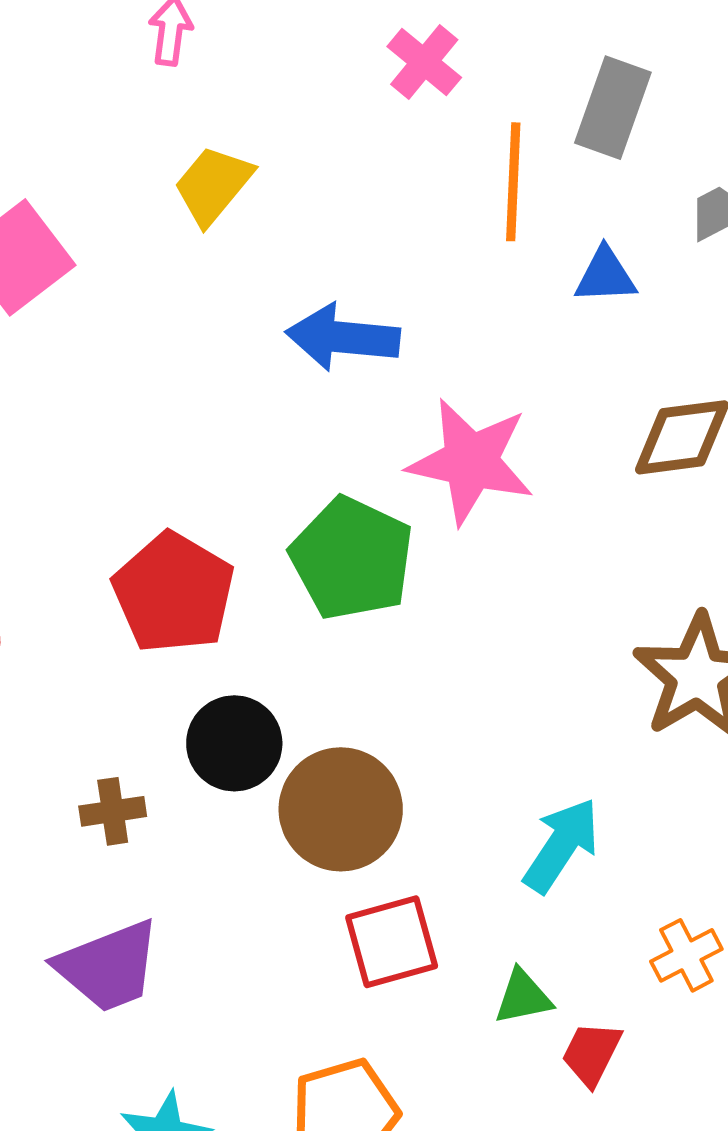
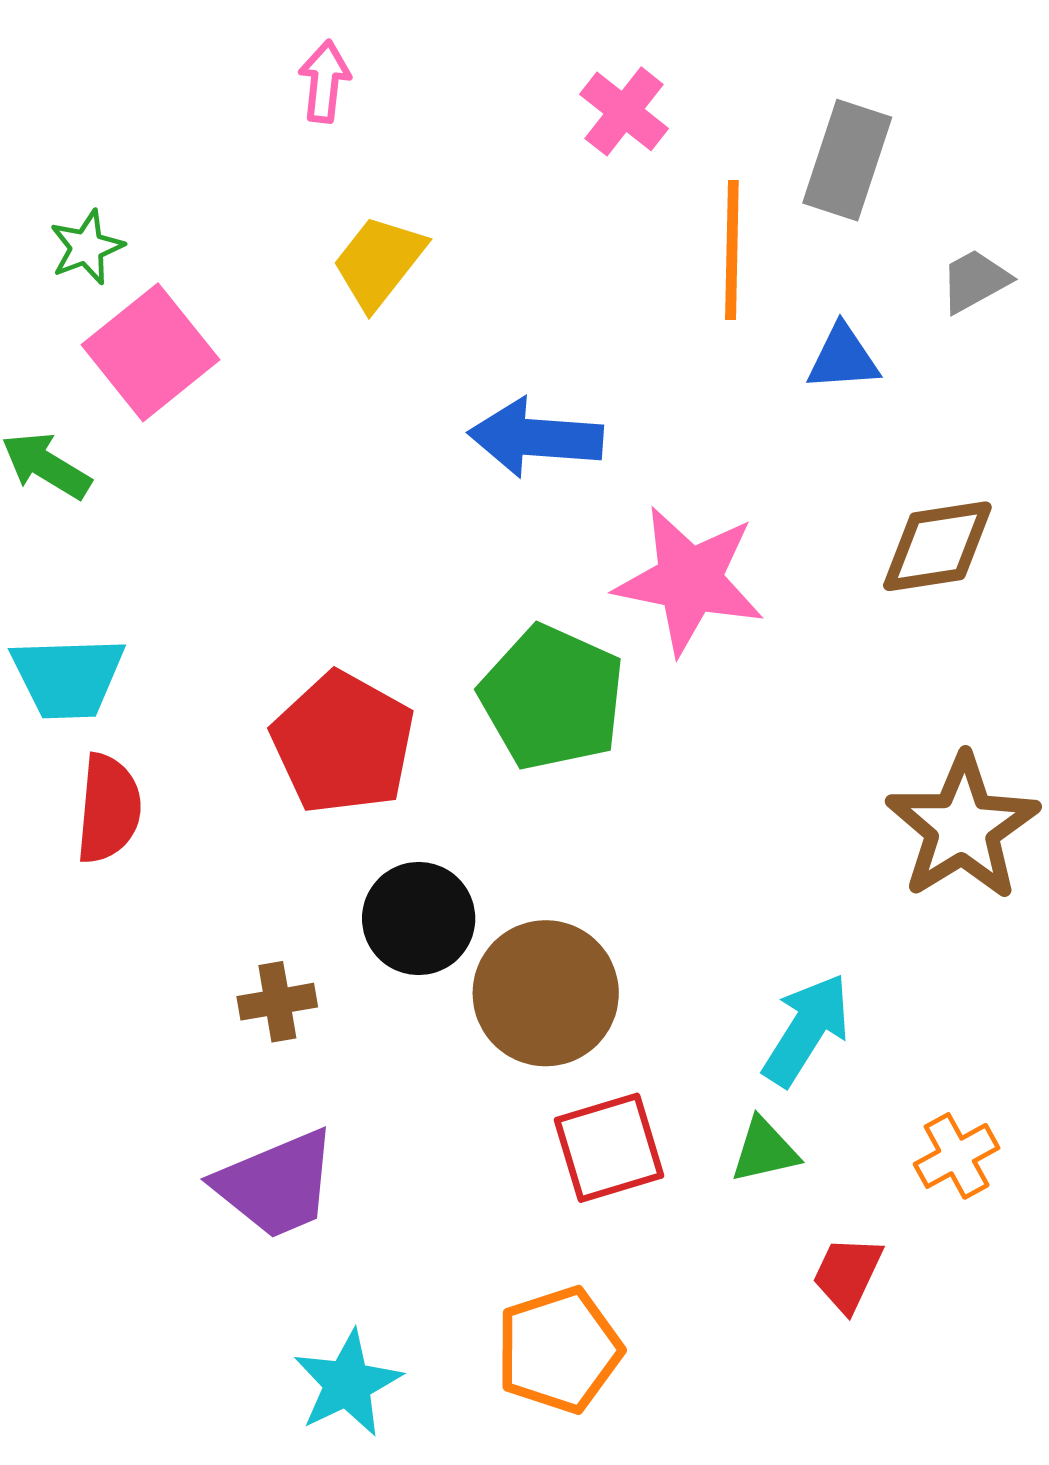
green triangle: (523, 997) -> (765, 1150), moved

